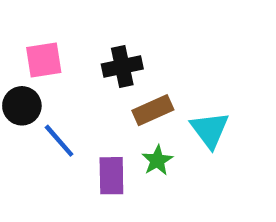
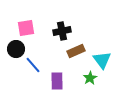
green star: (157, 160) -> (90, 78), moved

